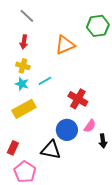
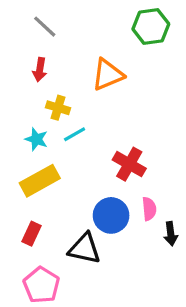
green hexagon: (98, 26) -> (151, 27), moved
yellow cross: (23, 66) -> (58, 108), moved
pink semicircle: (90, 126) -> (149, 209), turned -40
red rectangle: (13, 148) -> (31, 234), moved

